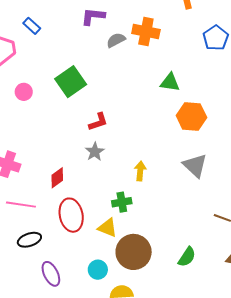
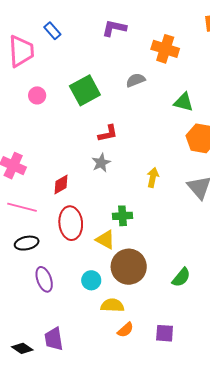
gray semicircle: (116, 40) -> (136, 80), moved
yellow arrow: (140, 171) -> (153, 178), moved

